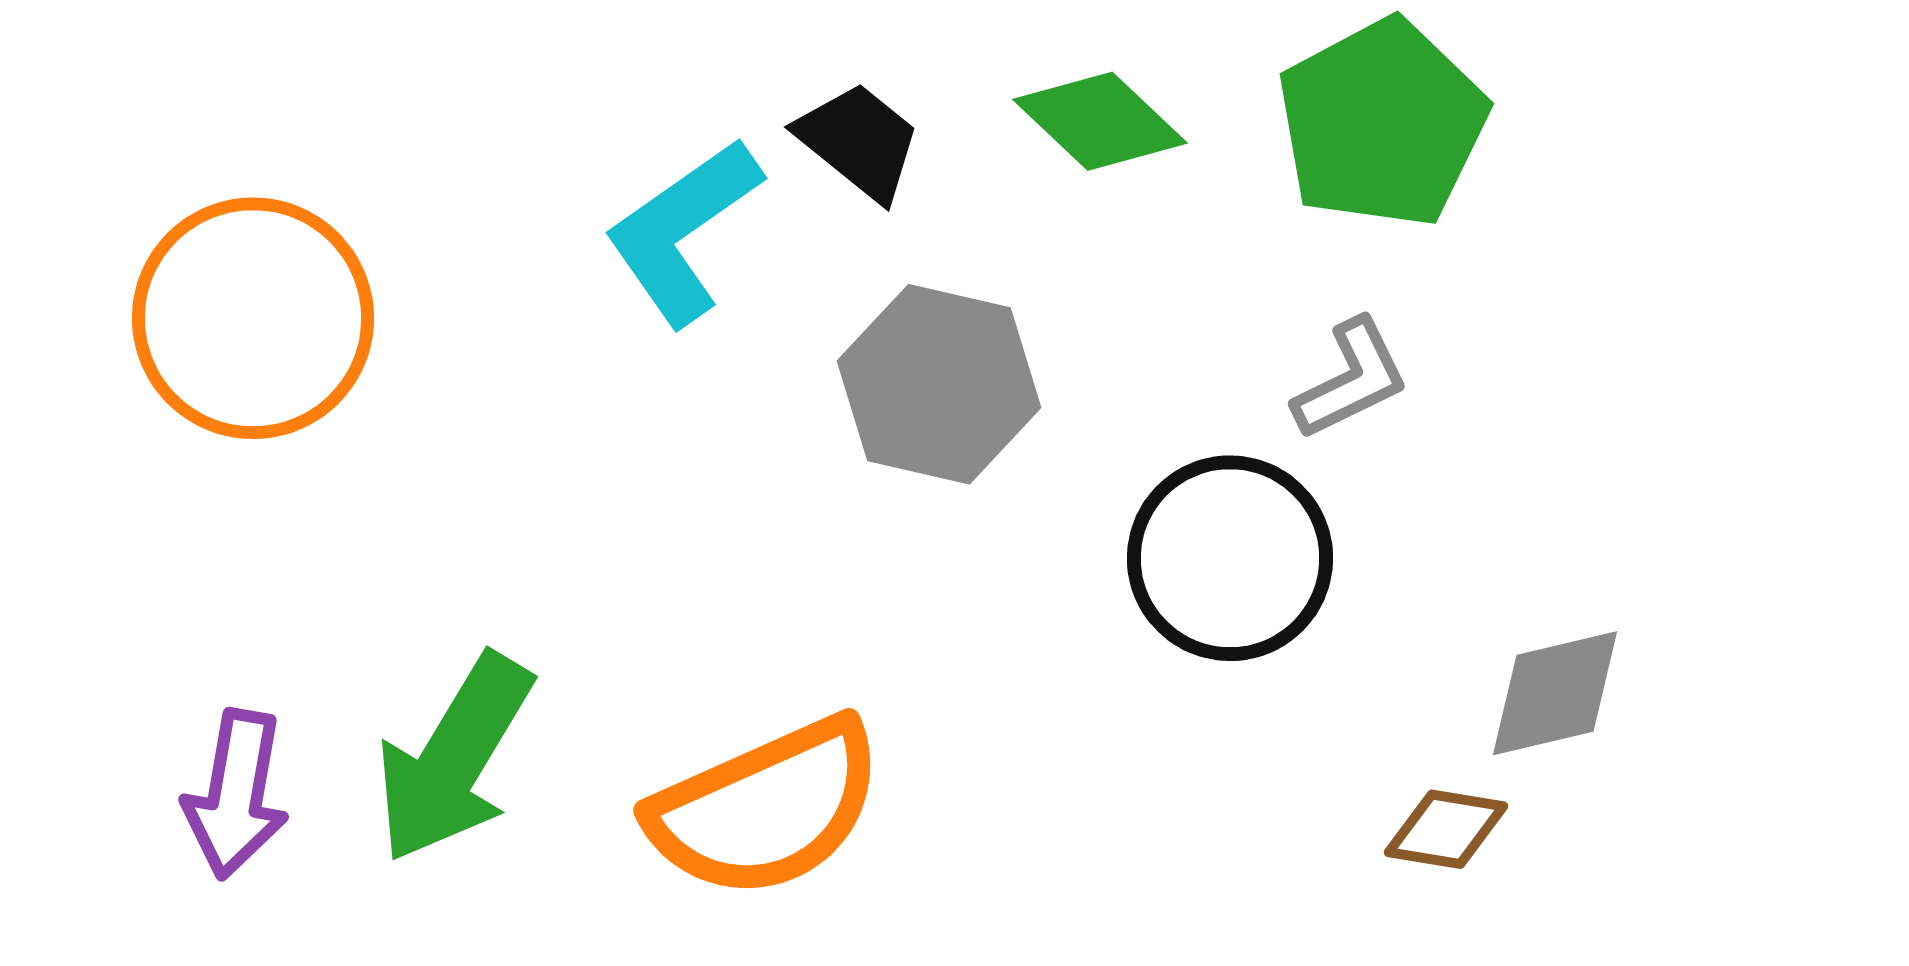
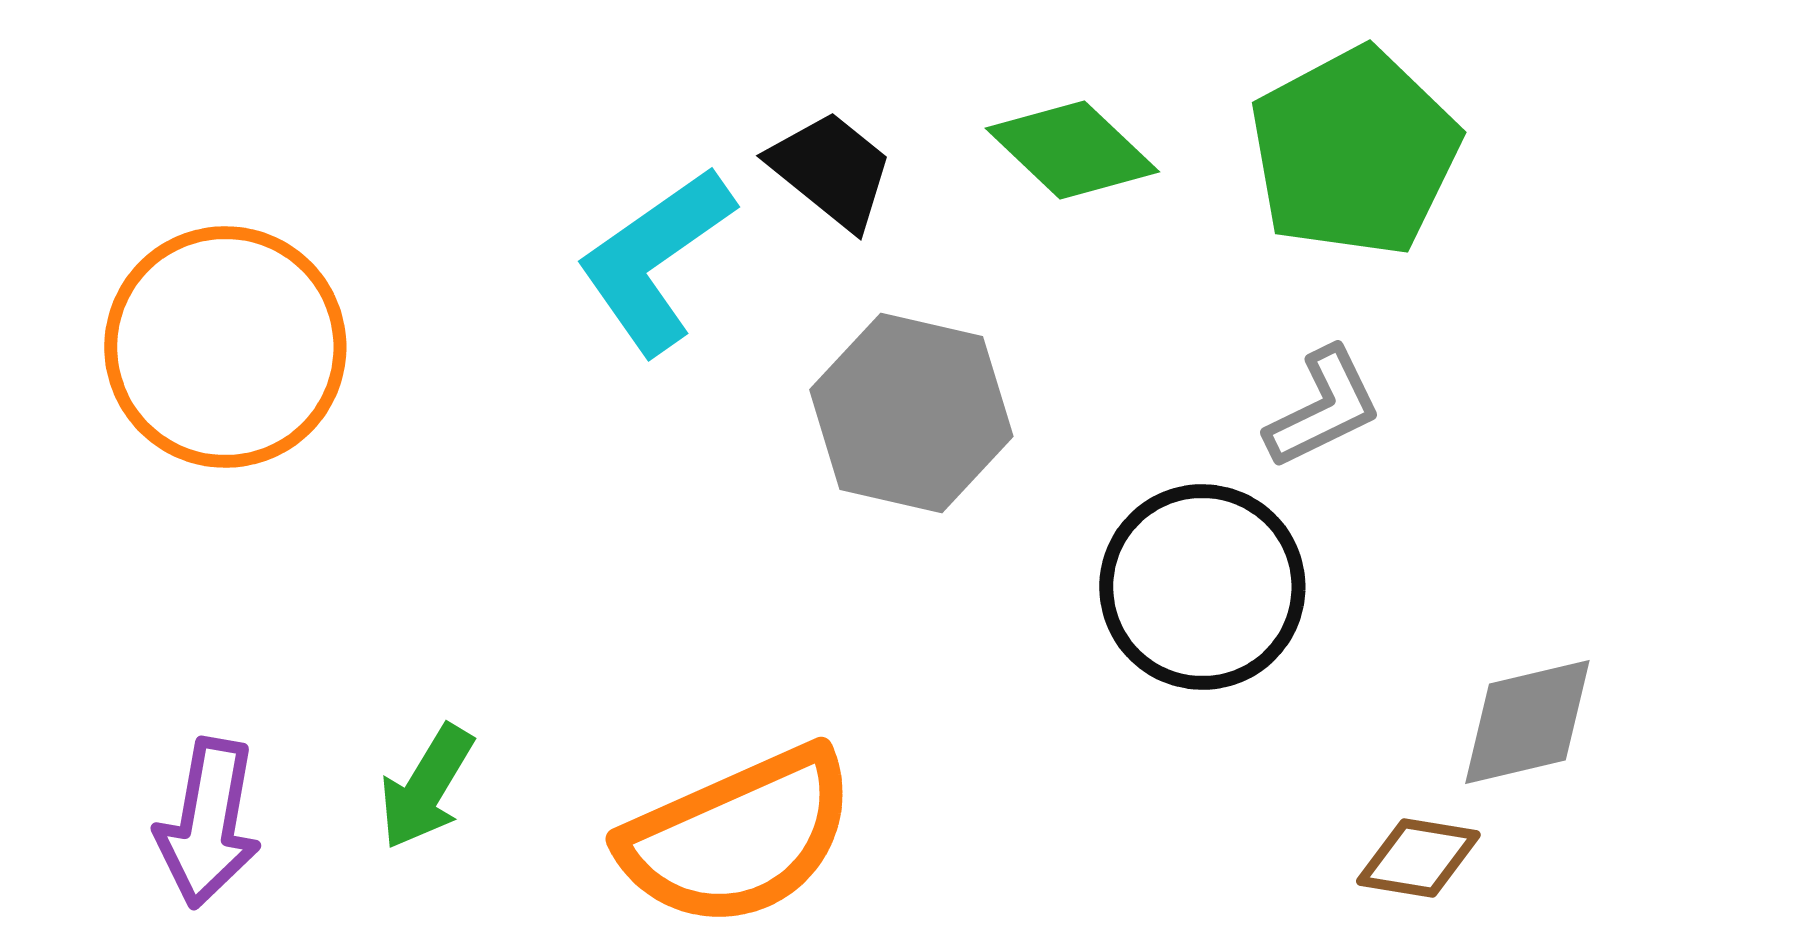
green arrow: (454, 758) -> (426, 787), size x0.6

